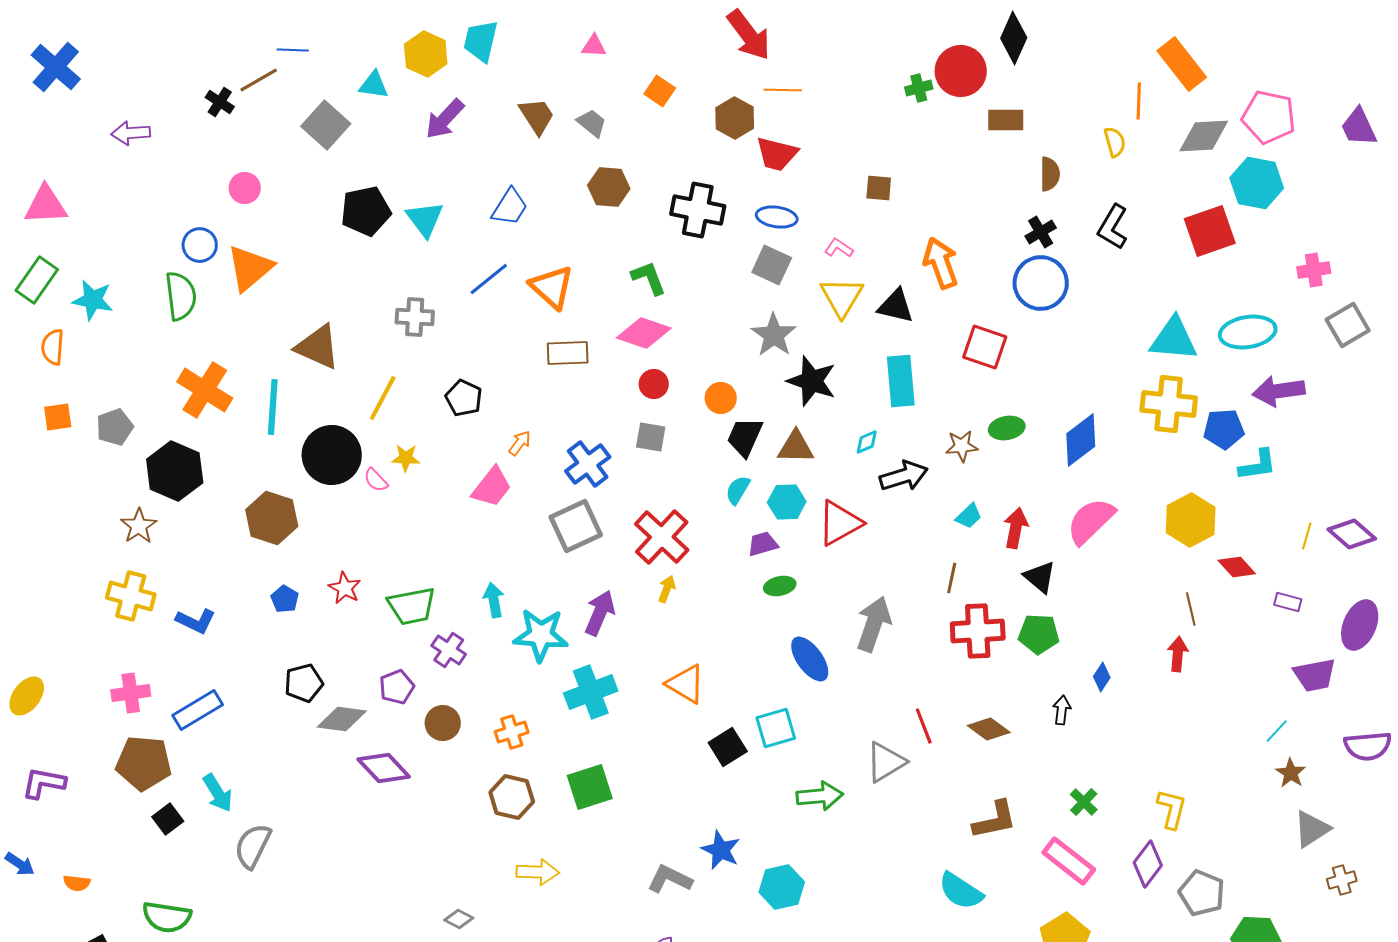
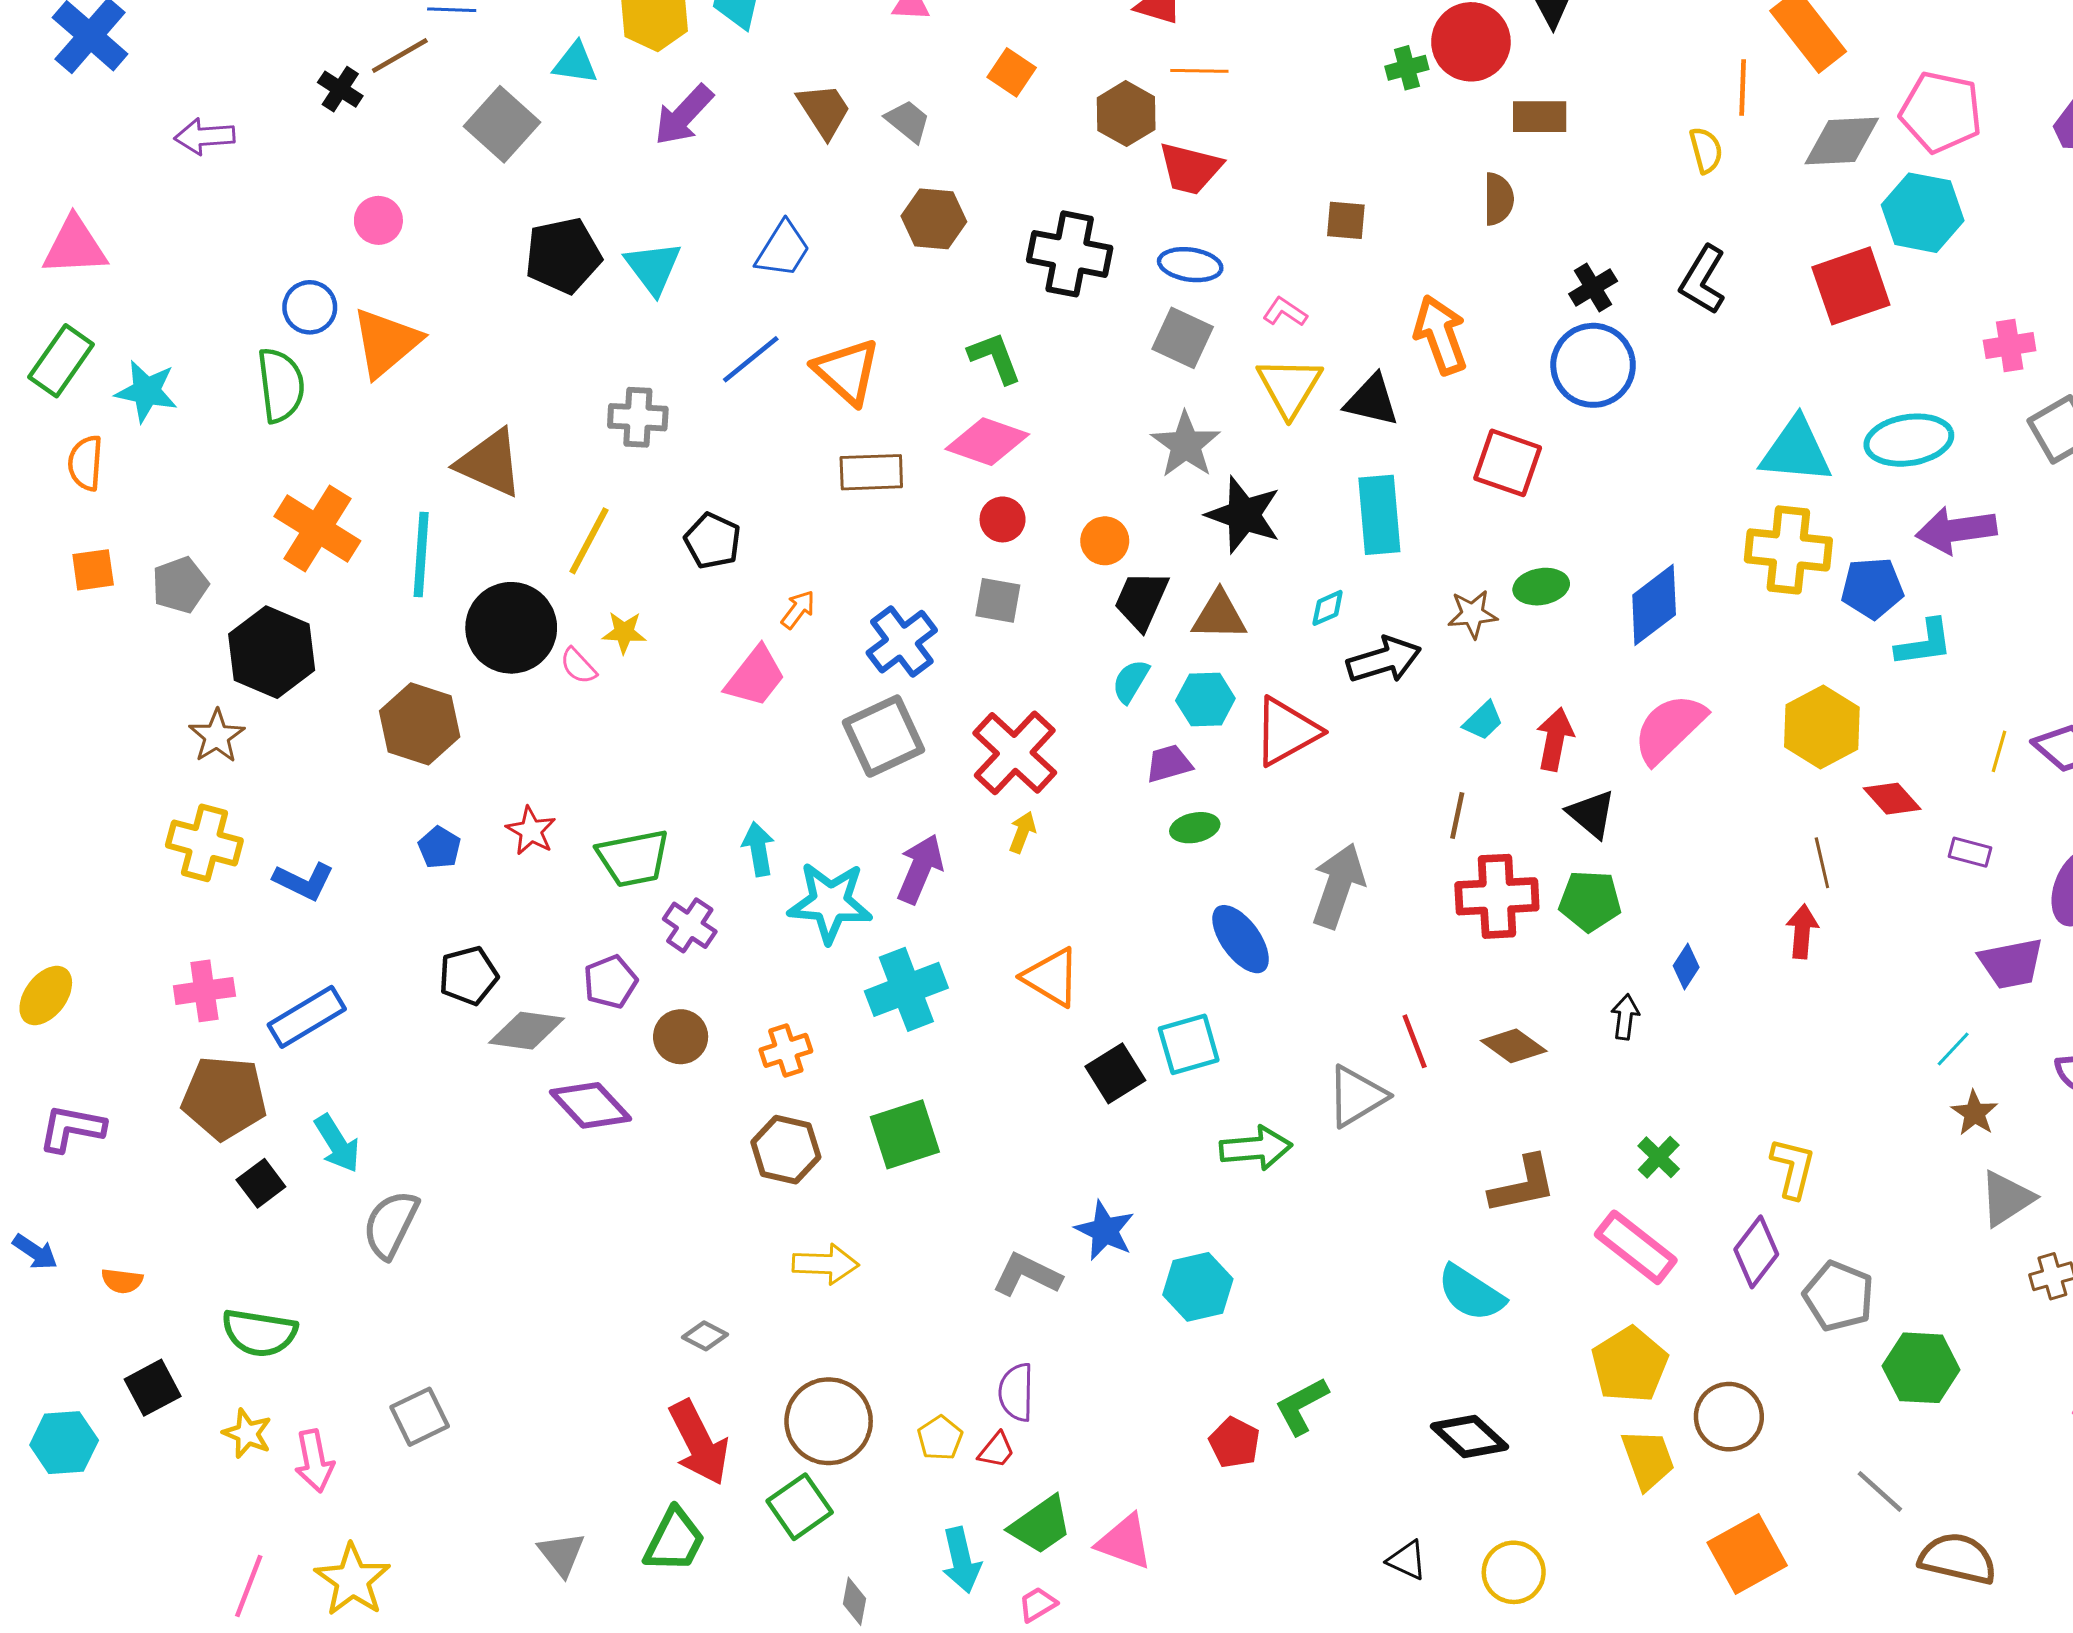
brown semicircle: (1050, 174) -> (1498, 199), moved

